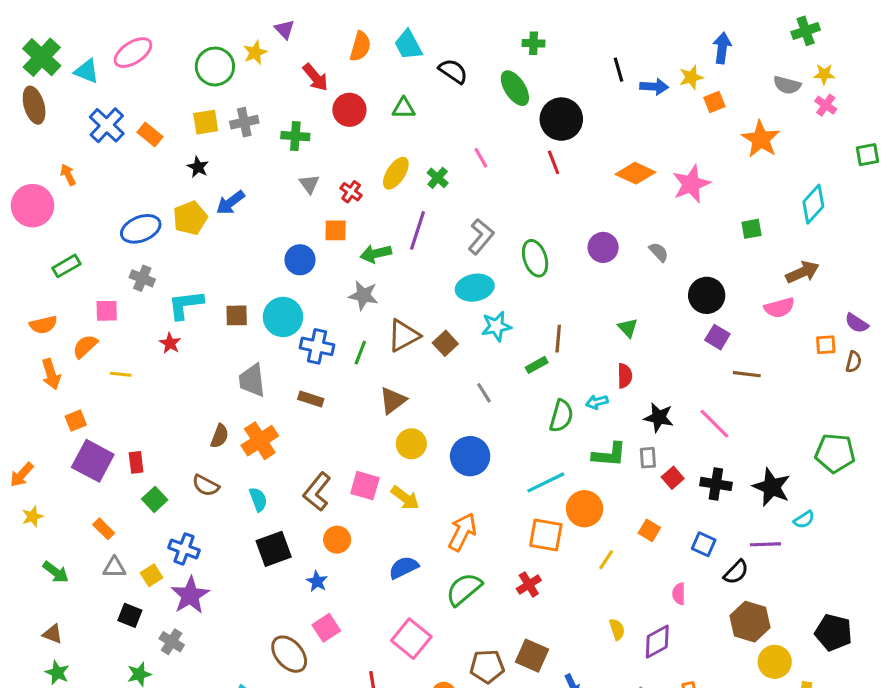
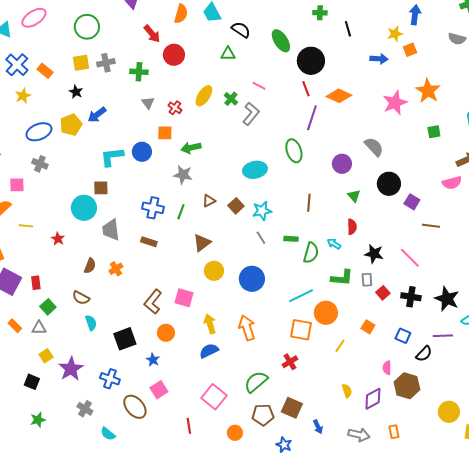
green cross: (533, 43) -> (320, 13), moved
yellow star: (255, 53) -> (23, 96), moved
blue arrow: (654, 87) -> (379, 59), moved
green triangle: (404, 108) -> (228, 54), moved
orange star: (761, 139) -> (428, 91), moved
pink line: (481, 158) -> (259, 86), turned -32
orange diamond: (636, 173) -> (339, 96), moved
purple line: (418, 230) -> (312, 118), moved
gray L-shape: (481, 237) -> (251, 114), moved
purple circle: (603, 247) -> (342, 164), moved
gray semicircle: (659, 252) -> (374, 147), size x1.5
black circle: (707, 295) -> (389, 184), moved
cyan L-shape: (186, 305) -> (112, 157), moved
cyan circle: (283, 317) -> (84, 208), moved
cyan star: (496, 326) -> (262, 211), moved
brown triangle: (404, 336) -> (209, 201), size x0.6
red star: (170, 343) -> (58, 239), moved
green rectangle: (537, 365) -> (291, 239), moved, turned 32
cyan arrow: (597, 402) -> (334, 244), turned 48
orange cross: (260, 441) -> (116, 269), size x0.6
yellow arrow: (405, 498) -> (210, 324), moved, turned -144
cyan semicircle: (258, 499) -> (91, 323), moved
orange arrow: (462, 532) -> (247, 328), turned -45
blue cross: (184, 549) -> (110, 379), moved
gray triangle: (114, 567) -> (39, 328), moved
green semicircle: (464, 589) -> (256, 382), moved
brown hexagon: (750, 622) -> (407, 386), moved
gray cross: (172, 642) -> (85, 409), moved

